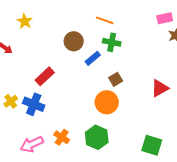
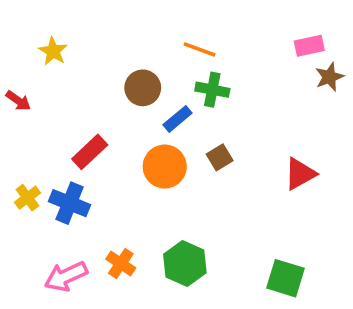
orange circle: (107, 102) -> (165, 167), moved

